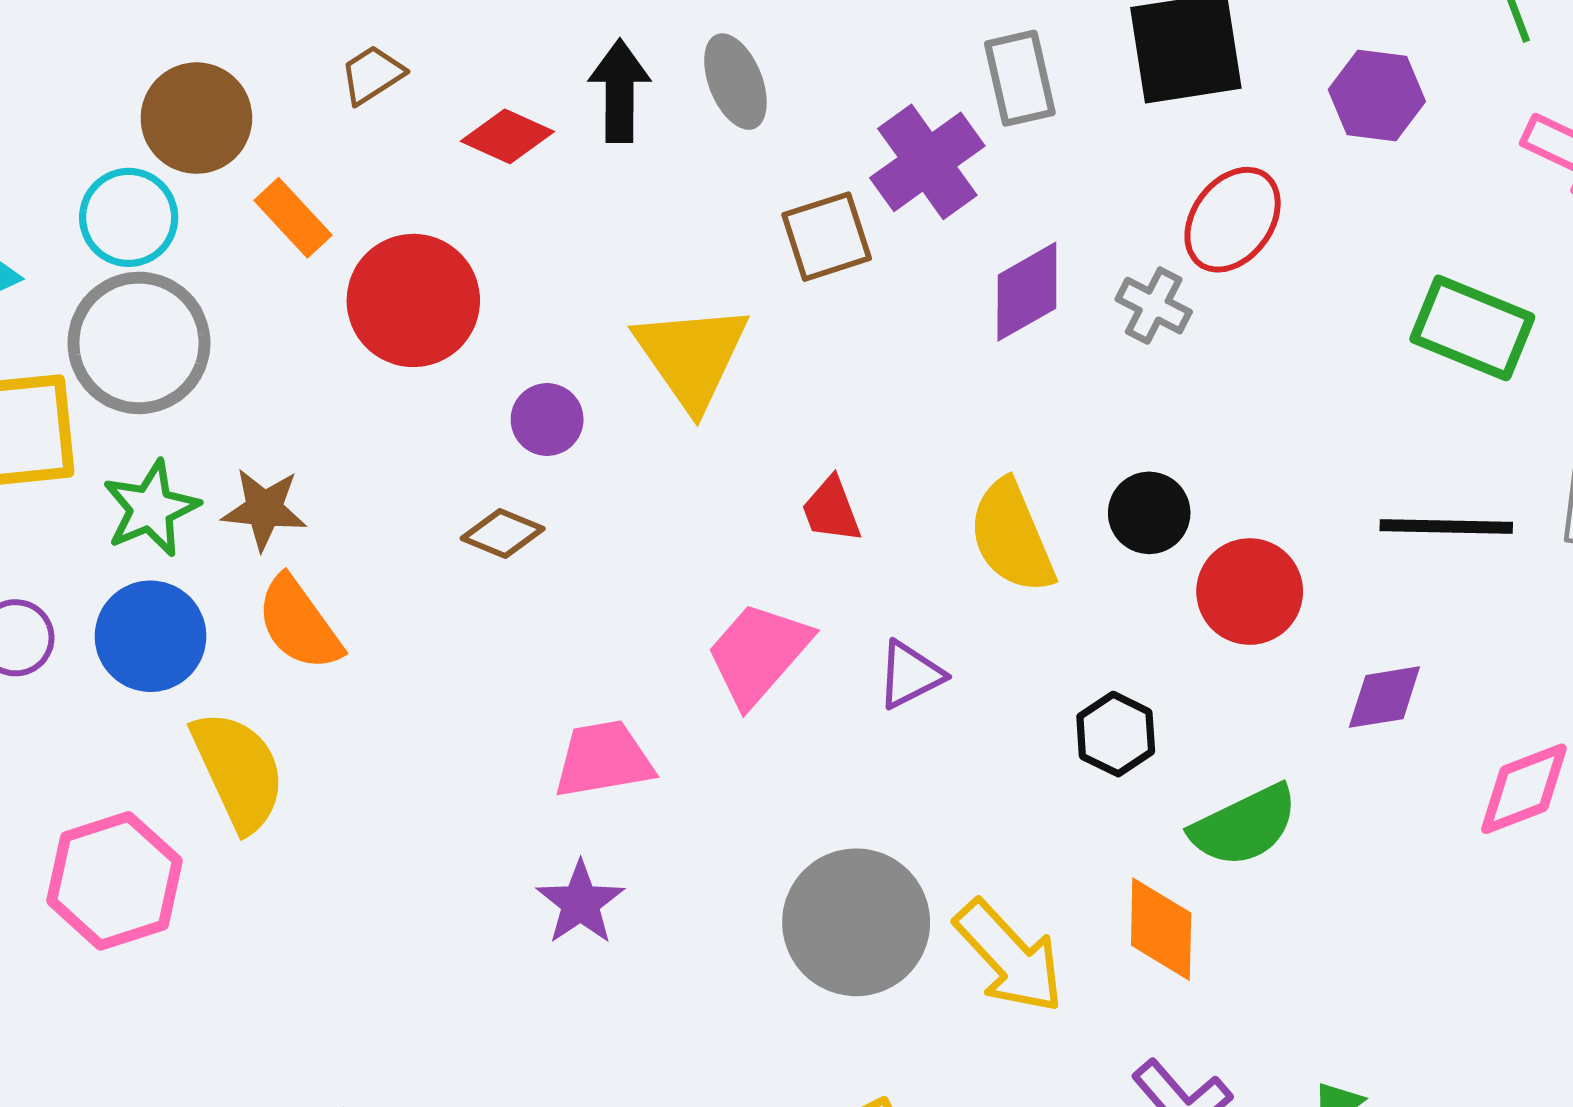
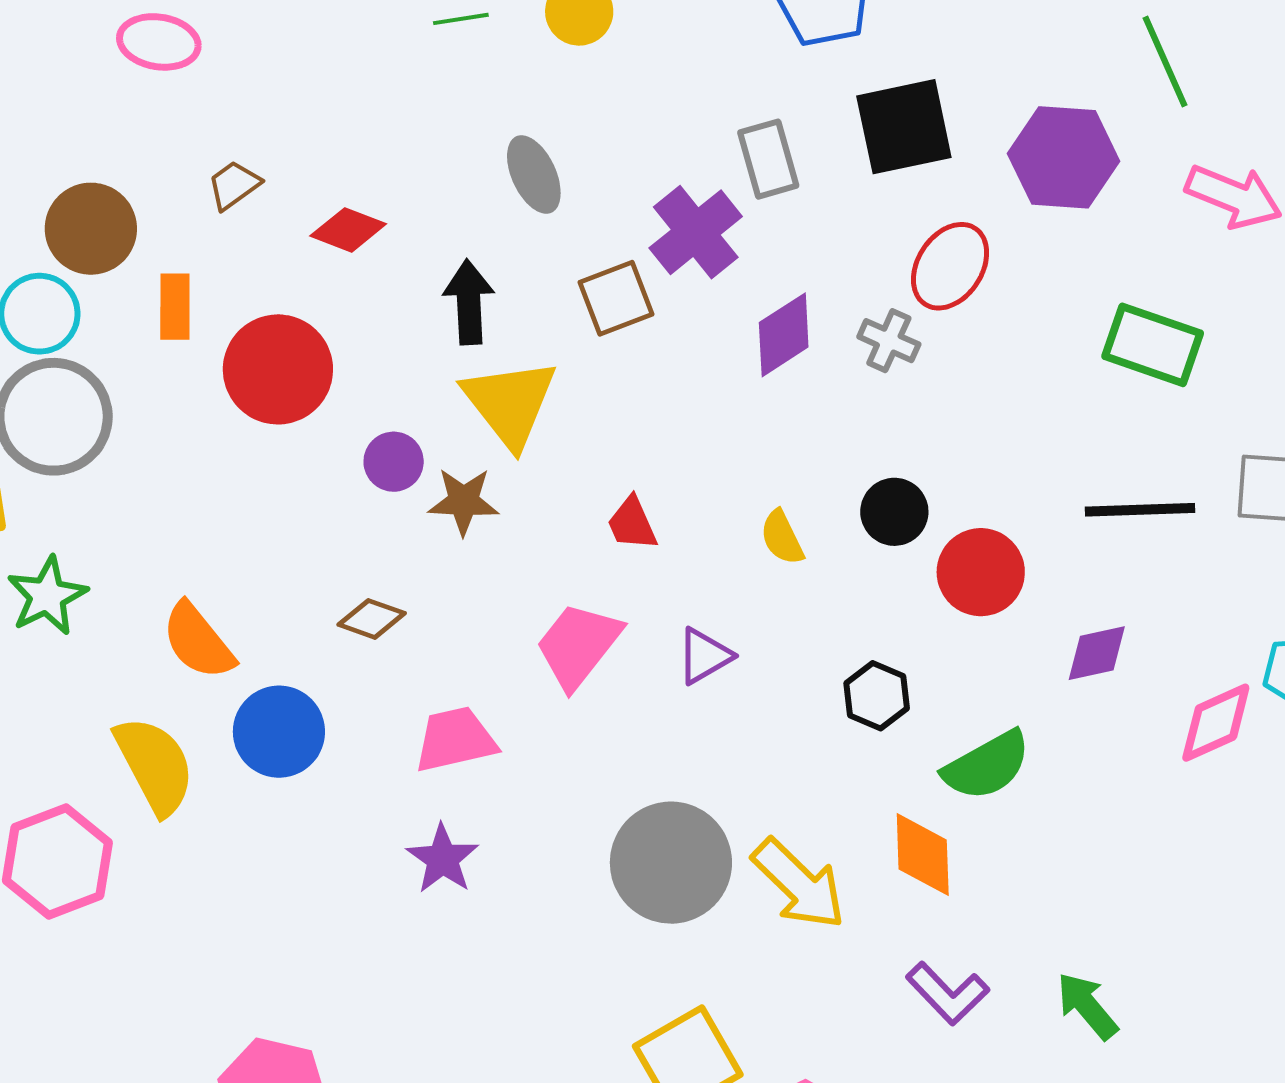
black arrow: (620, 91) -> (469, 302), moved
purple hexagon: (1377, 96) -> (1064, 157), size x1.4
orange rectangle: (293, 218) -> (175, 307), turned 46
green star: (151, 508) -> (47, 596), moved
brown star: (264, 509) -> (464, 501), moved
brown diamond: (503, 534) -> (372, 619), moved
yellow semicircle: (1012, 537) -> (782, 537), size x0.6
blue circle: (151, 636) -> (279, 732), moved

